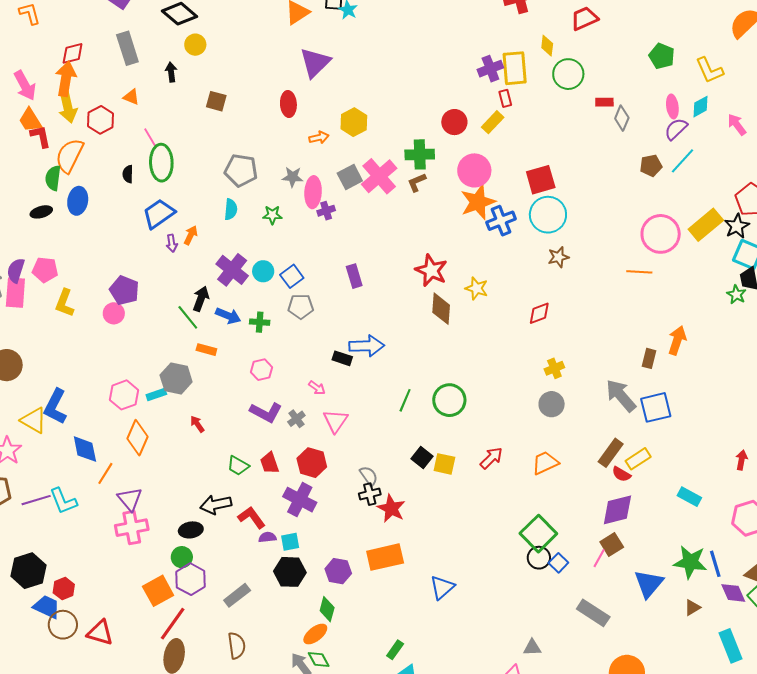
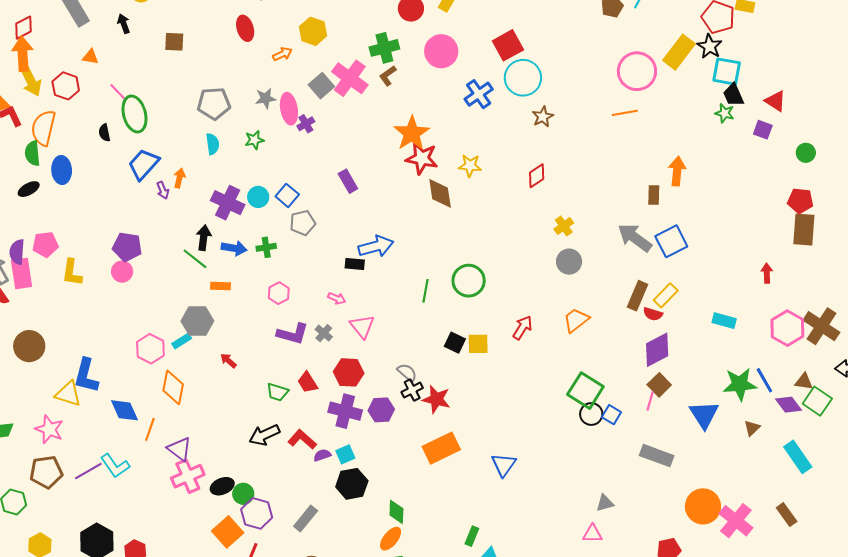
orange star: (478, 202) -> (412, 133), moved
black ellipse: (191, 530) -> (222, 486), moved
purple hexagon: (338, 571) -> (381, 410), moved

